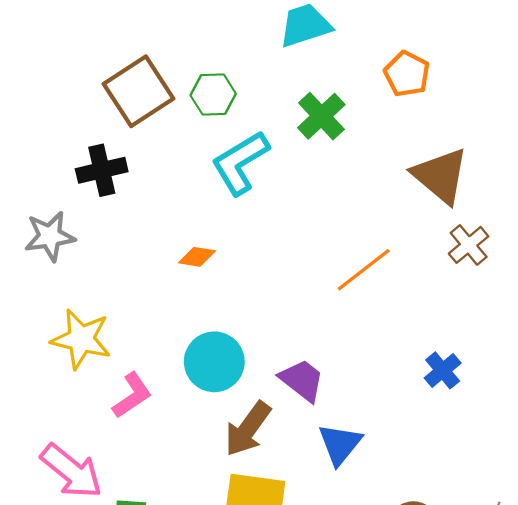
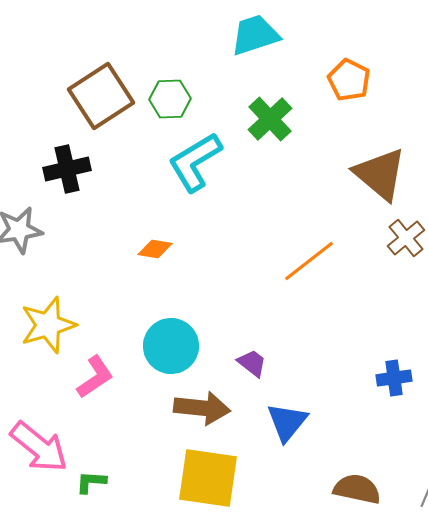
yellow star: (81, 339) -> (48, 325), turned -30
blue cross: (443, 370) -> (394, 378), moved, turned 32
purple trapezoid: (302, 380) -> (252, 363), size x0.7
brown arrow: (248, 429) -> (202, 408), turned -120

